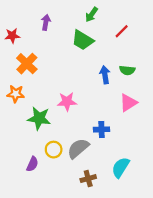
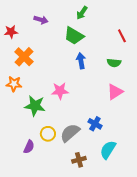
purple arrow: (46, 22) -> (41, 20), turned 96
red line: (122, 31) -> (122, 36), moved, turned -72
blue arrow: (105, 75) -> (81, 61), moved
blue cross: (102, 129) -> (95, 124), moved, turned 32

